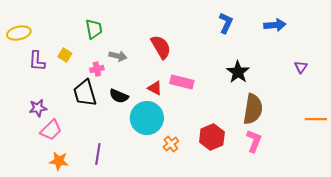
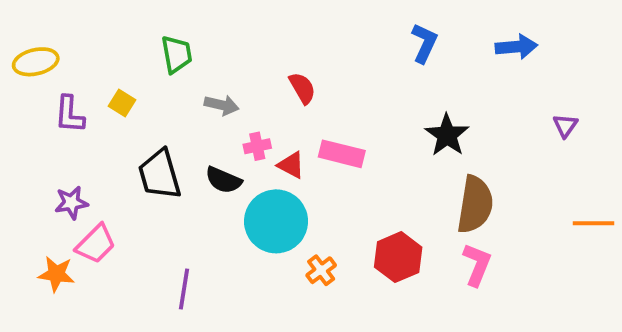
red semicircle: (161, 47) -> (302, 88), size x0.7
pink cross: (97, 69) -> (257, 146), moved
orange star: (59, 161) -> (56, 274), moved

